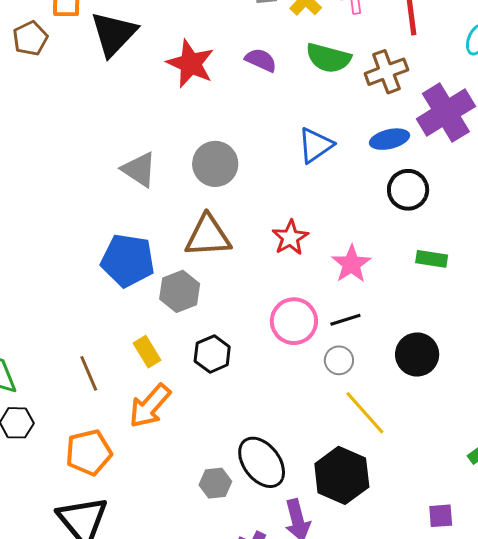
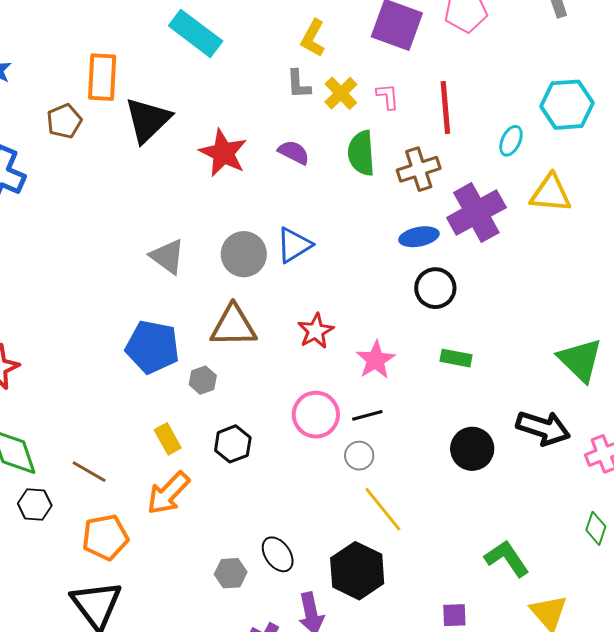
green semicircle: (328, 58) -> (361, 153), turned 69
blue triangle: (316, 145) -> (294, 245), moved
gray hexagon: (180, 291) -> (203, 380), size x0.7
black circle: (417, 355) -> (472, 449), moved
brown line: (89, 373) -> (89, 472), moved, turned -39
black ellipse: (262, 462) -> (278, 554), size x0.7

